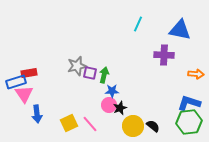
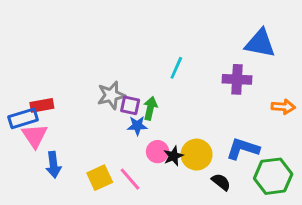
cyan line: (138, 24) -> (176, 68), moved
blue star: (112, 91) -> (137, 126), moved
blue L-shape: (189, 103) -> (243, 149), moved
yellow circle: (133, 126) -> (197, 155), moved

